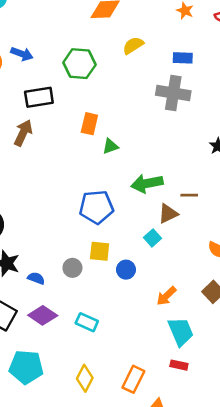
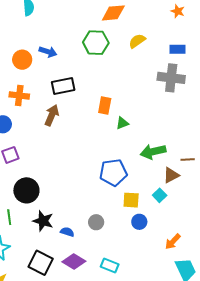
green hexagon: (79, 64) -> (96, 43), moved
yellow square: (100, 251) -> (131, 200), moved

